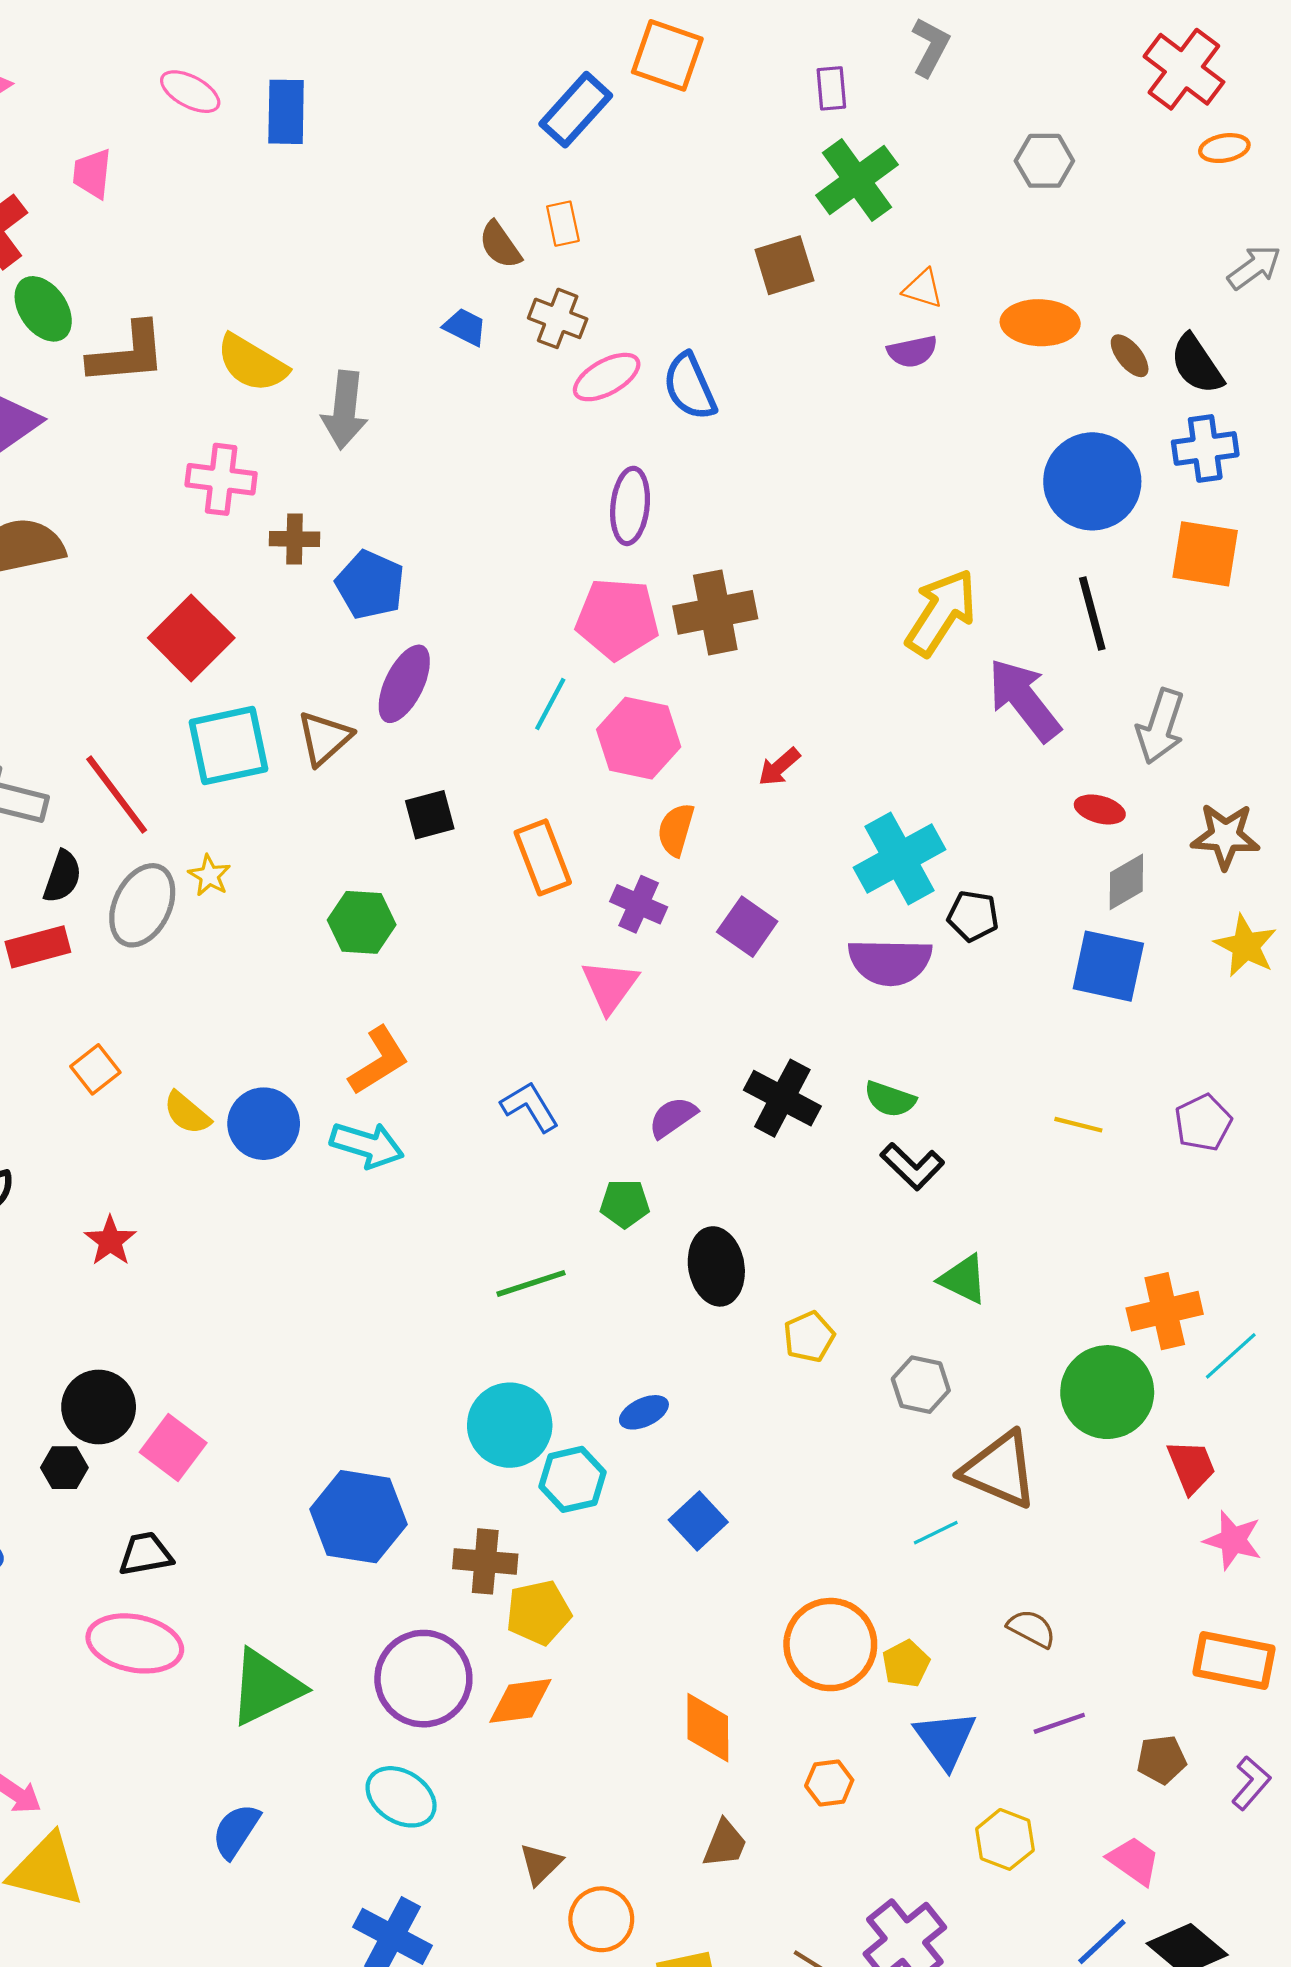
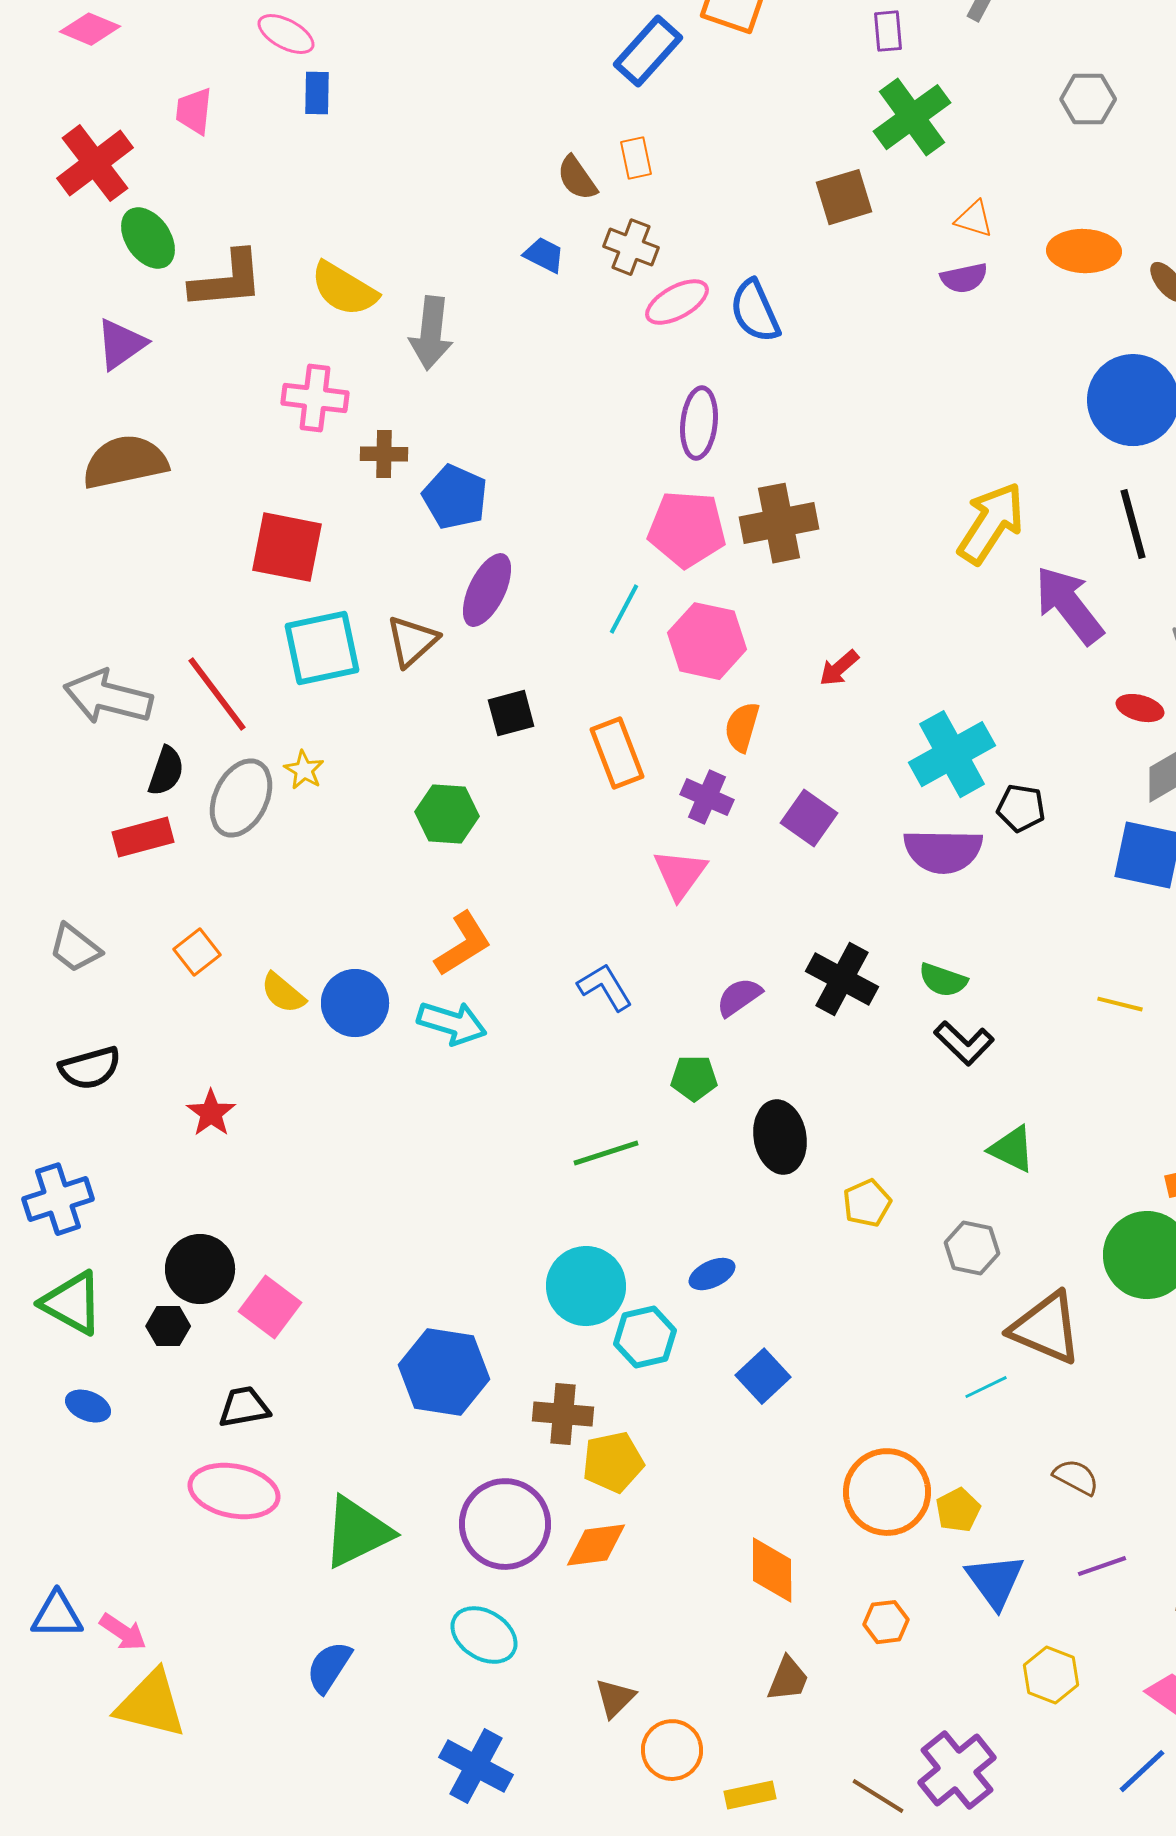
blue rectangle: (286, 112) -> (317, 93), moved, size x0.7
red square: (191, 638) -> (287, 547), turned -34

